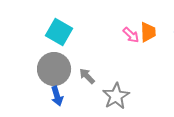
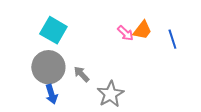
orange trapezoid: (148, 32) -> (142, 30), turned 40

